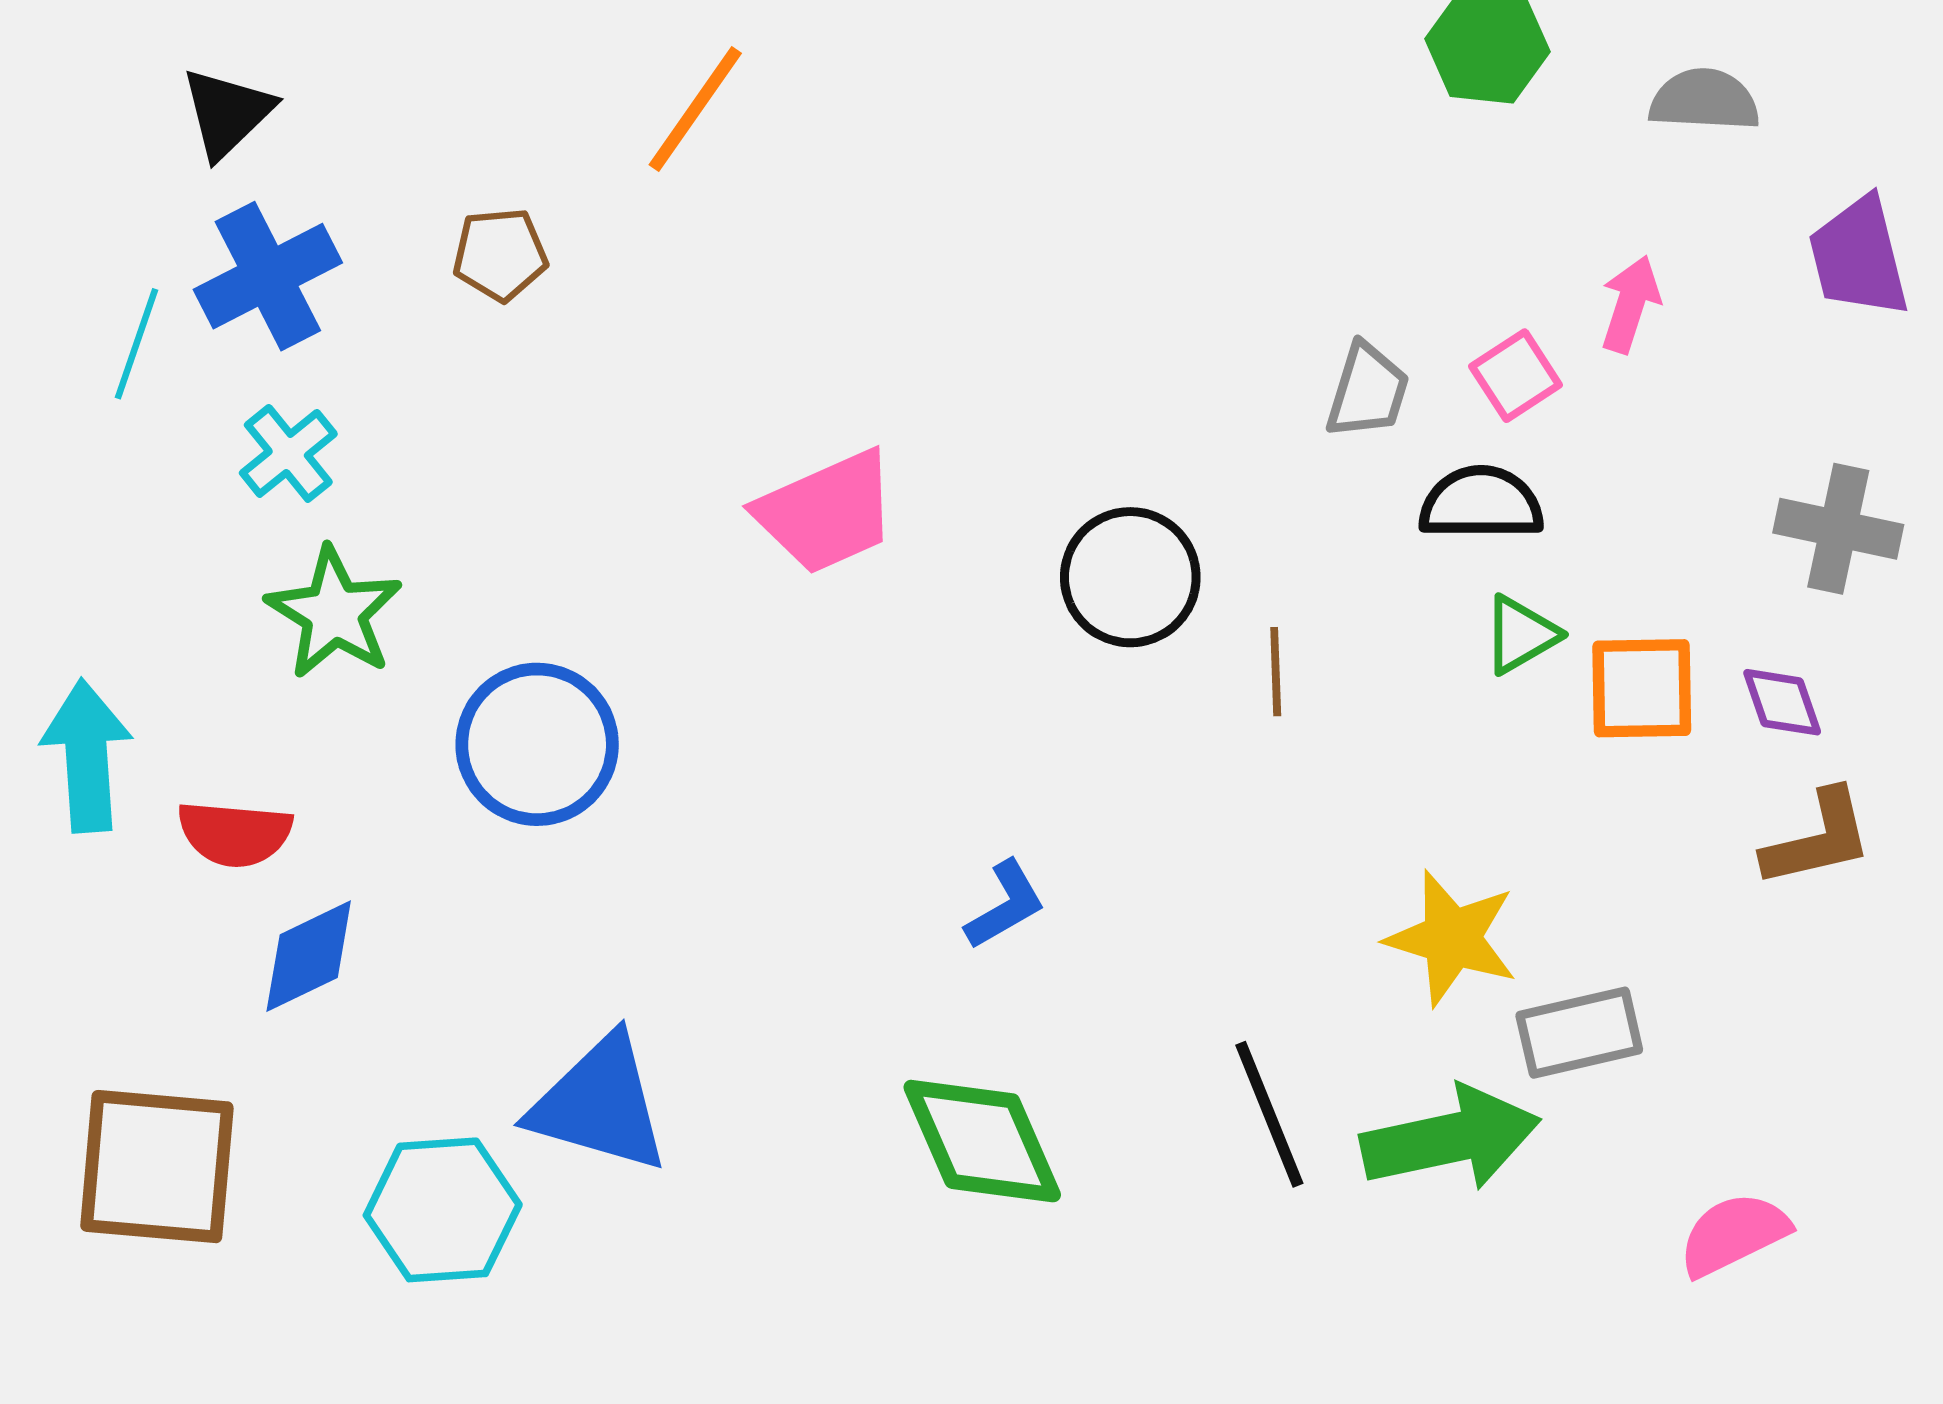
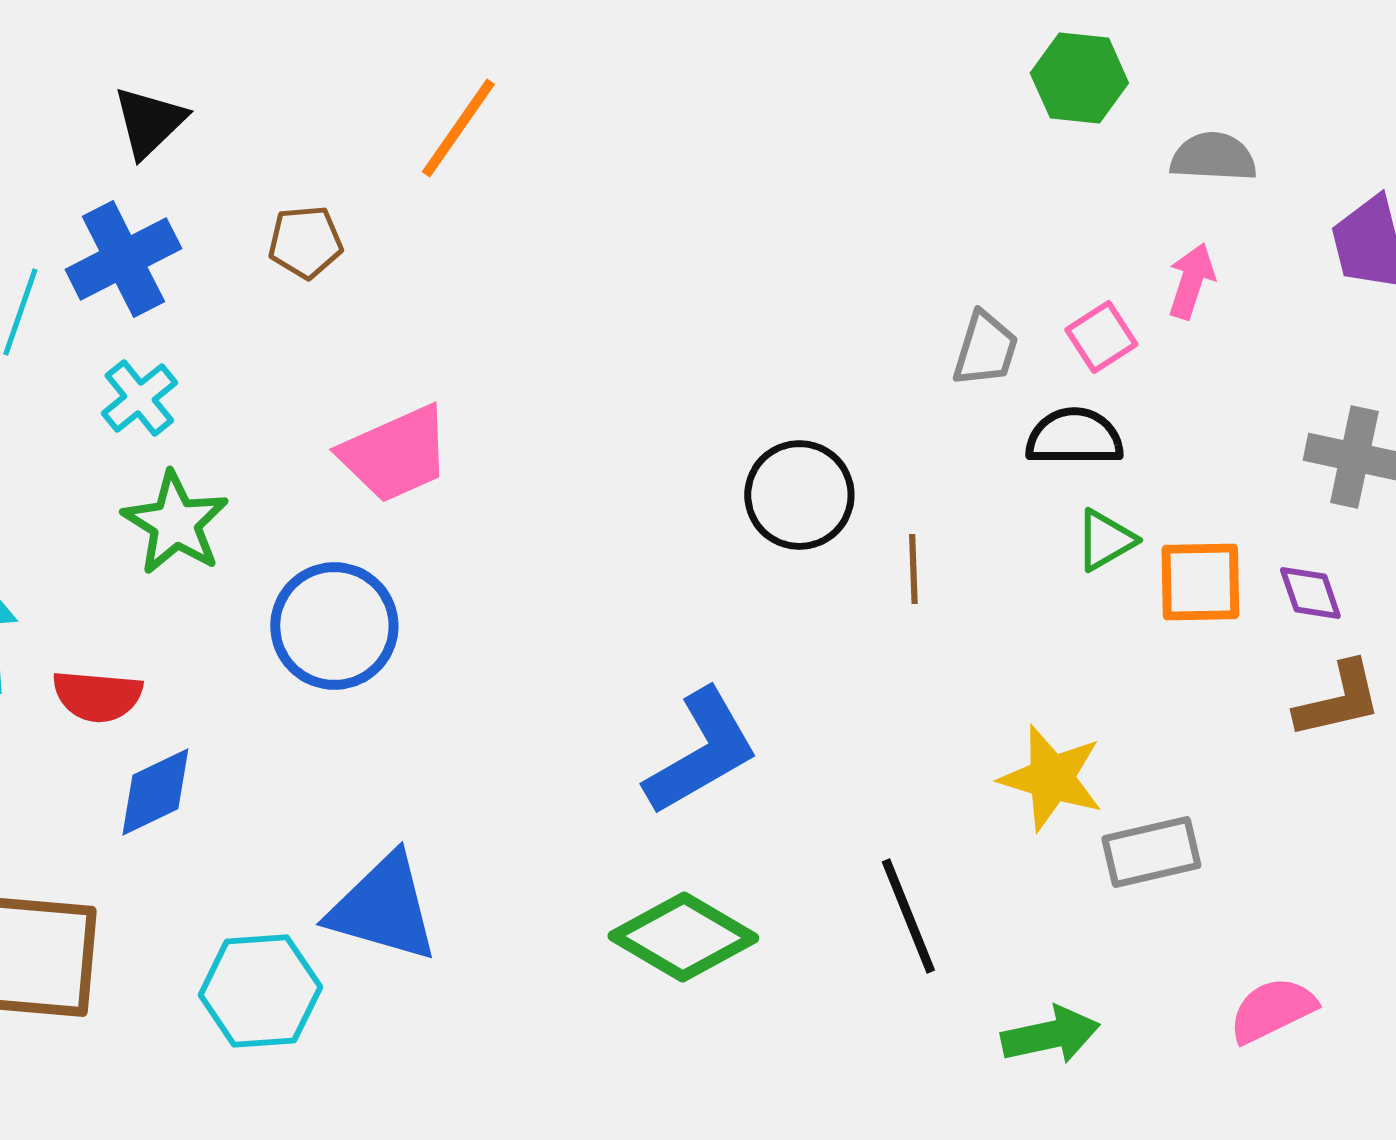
gray semicircle: (1704, 100) -> (1213, 157), moved
black triangle: (227, 113) -> (149, 122), moved
pink trapezoid: (827, 512) -> (395, 454), moved
blue L-shape: (1005, 905) -> (701, 752), size x1.8
green arrow: (1450, 1139) -> (1050, 1035), moved, size x0.7
green diamond: (982, 1141) -> (683, 937), turned -36

